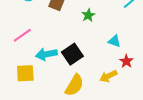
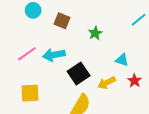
cyan arrow: (46, 54) -> (54, 55), moved
yellow arrow: (108, 76) -> (107, 83), moved

